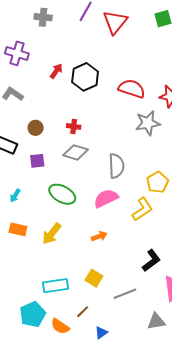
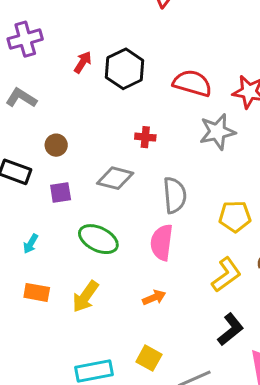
purple cross: (17, 53) -> (25, 39), turned -30
red cross: (74, 126) -> (145, 137), moved
yellow pentagon: (157, 182) -> (235, 217), turned 30
pink semicircle: (106, 198) -> (162, 242), turned -55
yellow L-shape: (142, 209) -> (226, 275), moved

